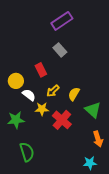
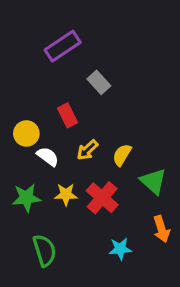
purple rectangle: (62, 21) -> (63, 46), moved
yellow star: (42, 109) -> (66, 194), moved
cyan star: (90, 163) -> (120, 249), moved

